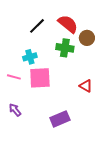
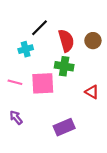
red semicircle: (68, 24) -> (66, 41), moved, turned 35
green cross: (65, 48) -> (64, 66), moved
cyan cross: (30, 57) -> (26, 49), moved

